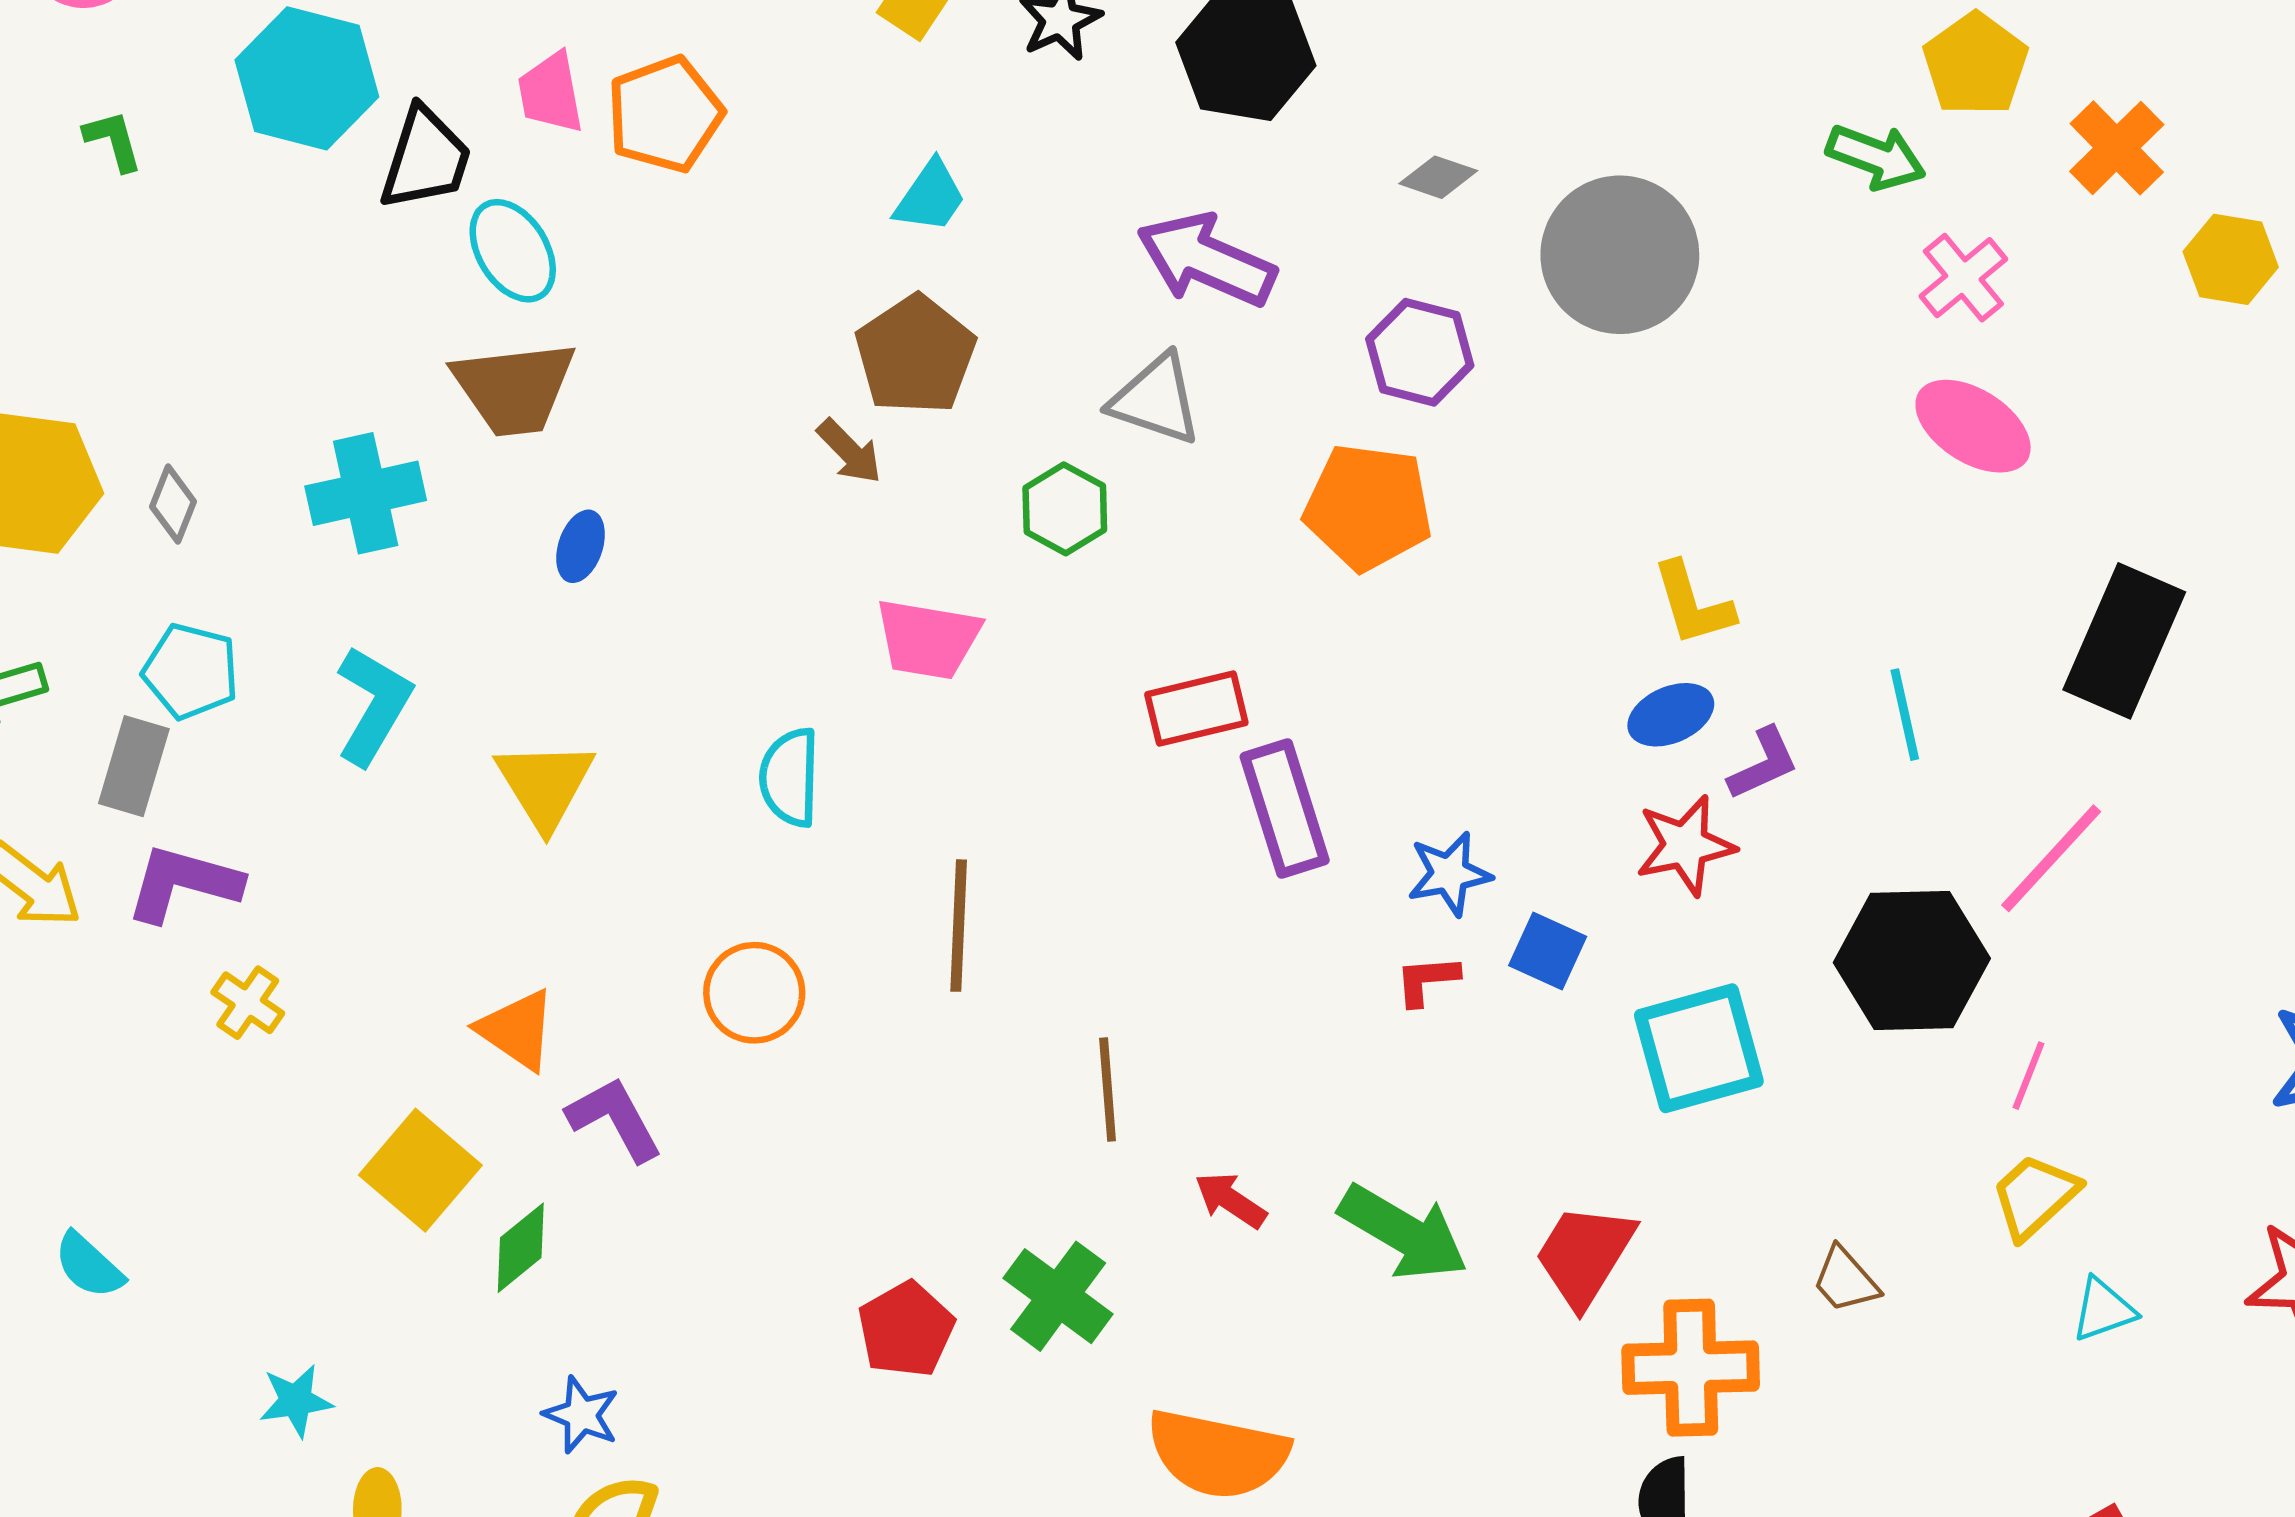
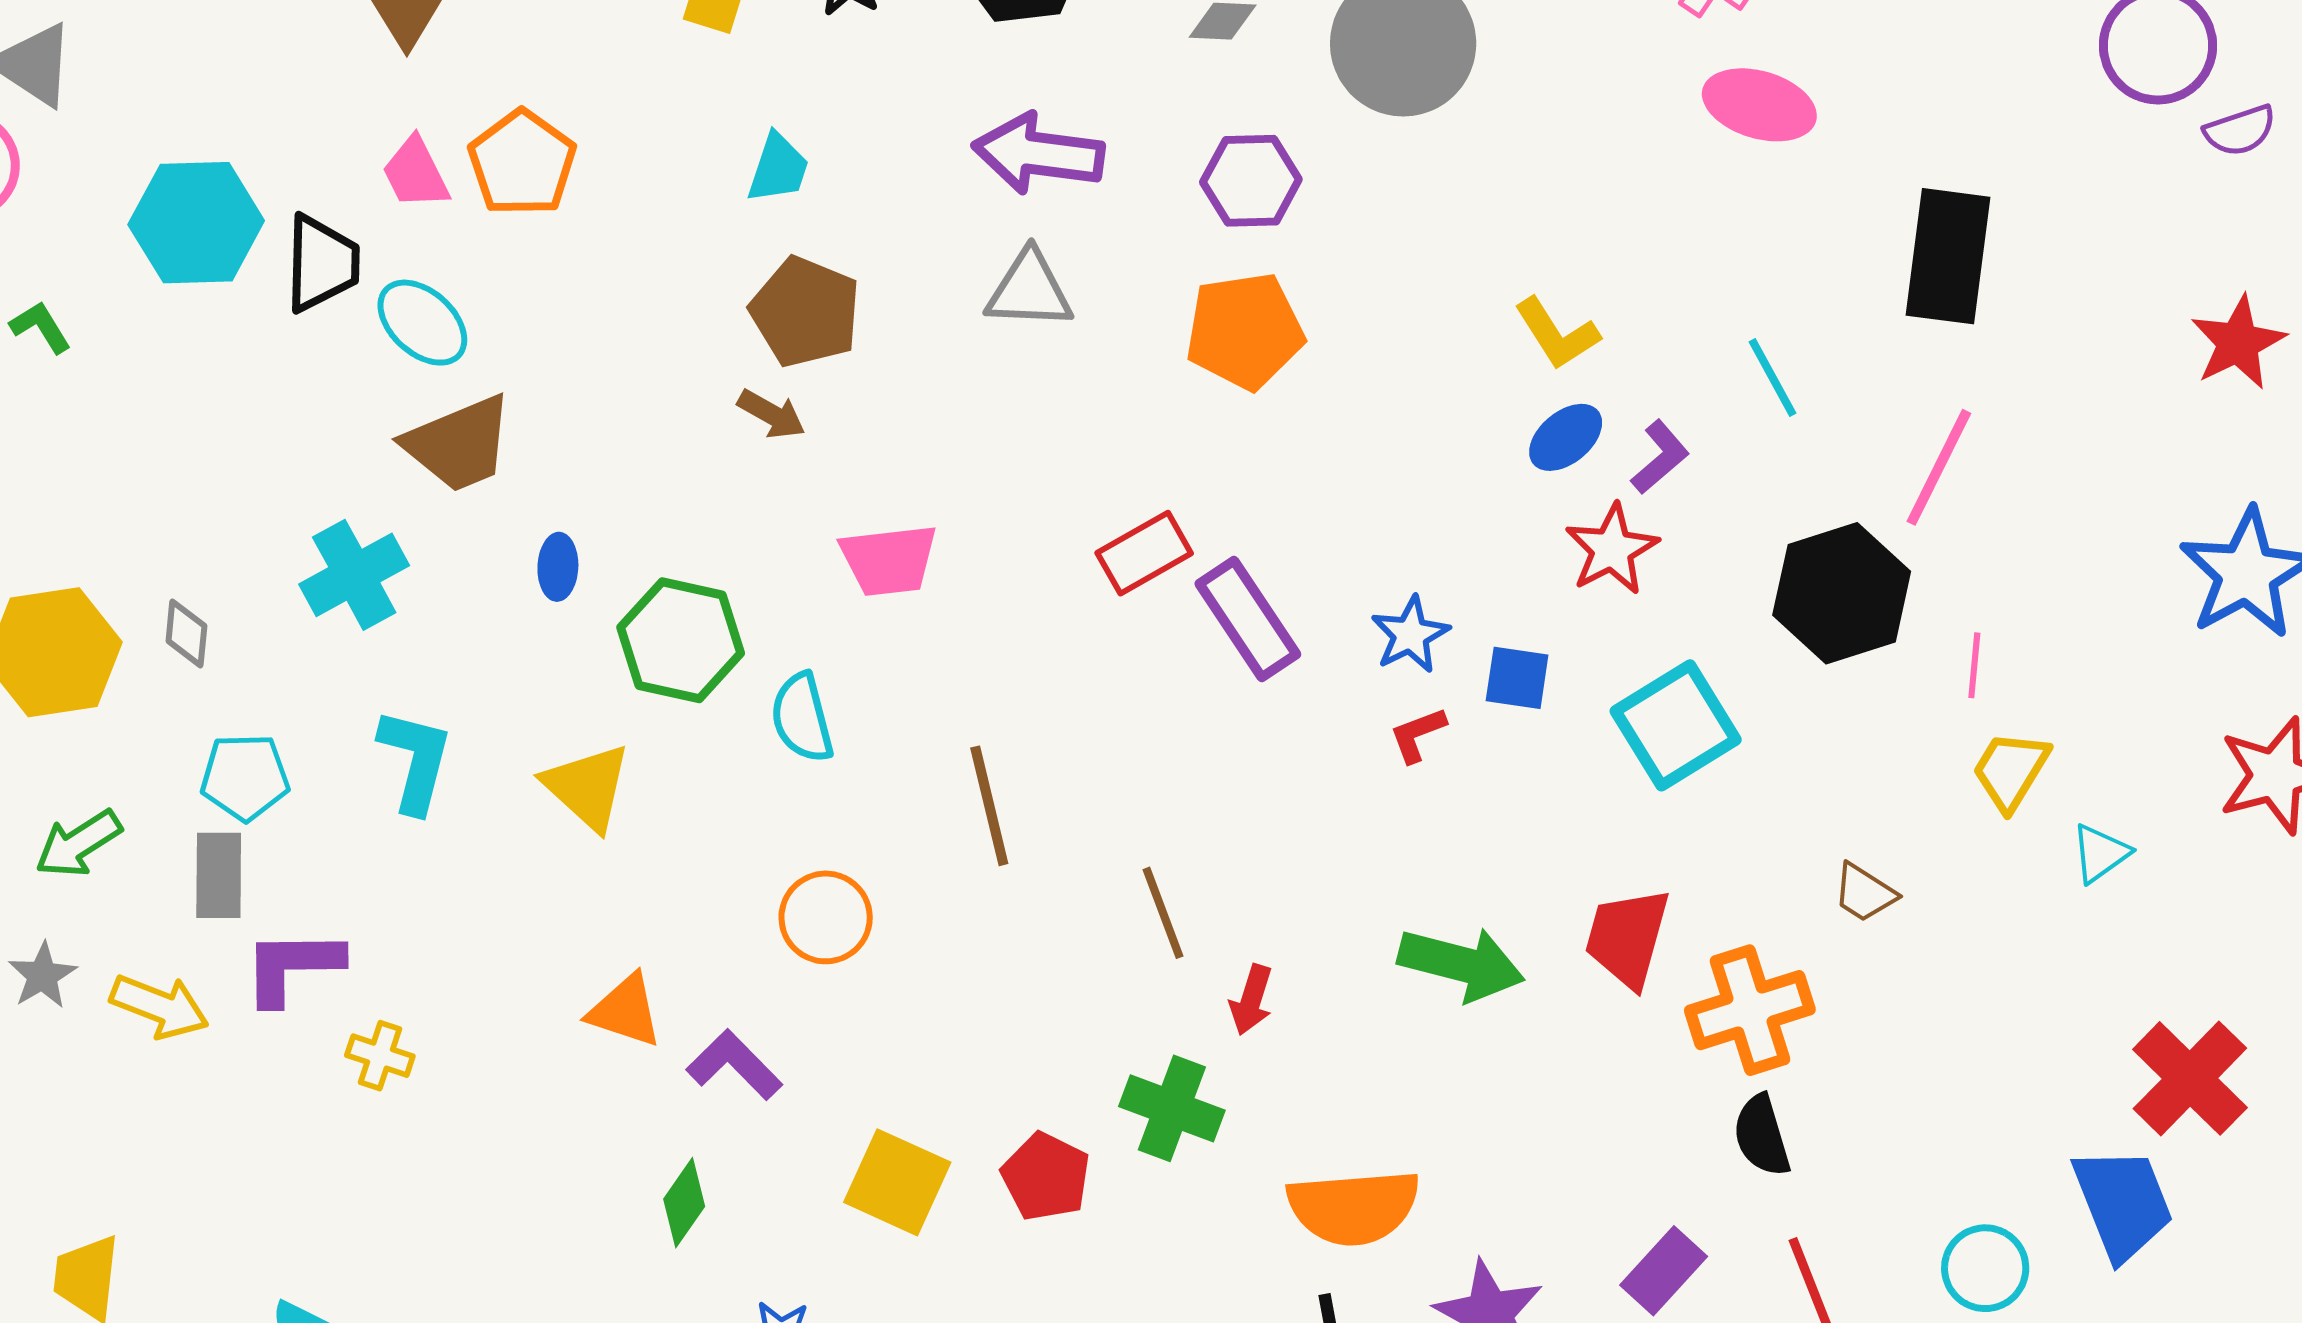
green hexagon: (1065, 509) -> (681, 640), moved, size x1.5
yellow square: (420, 1170) -> (897, 1182), moved
red arrow: (1230, 1200) -> (1251, 1000), moved, turned -90

